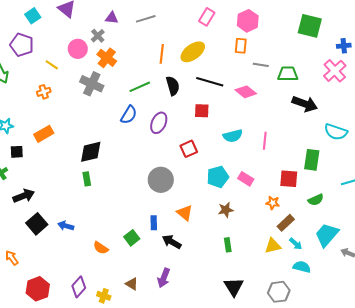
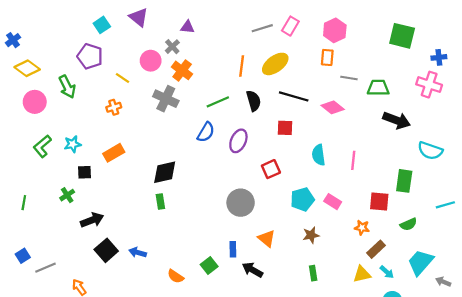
gray line: (146, 19) -> (262, 28), moved
pink cross: (335, 71) -> (429, 85), turned -30
cyan semicircle: (233, 136) -> (319, 155), turned 96

